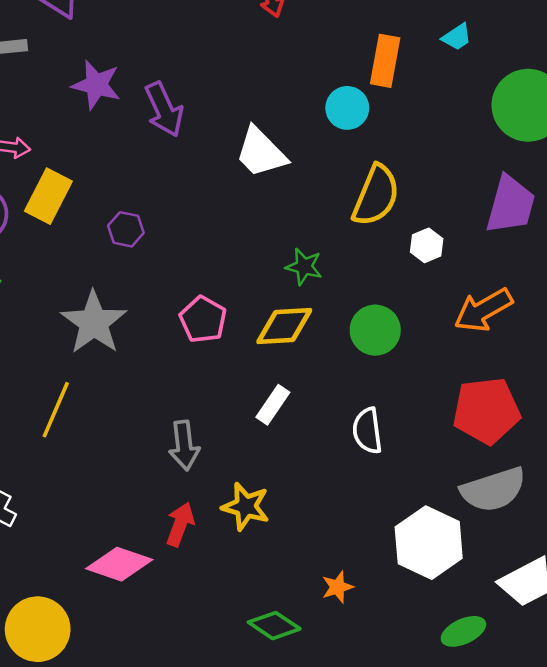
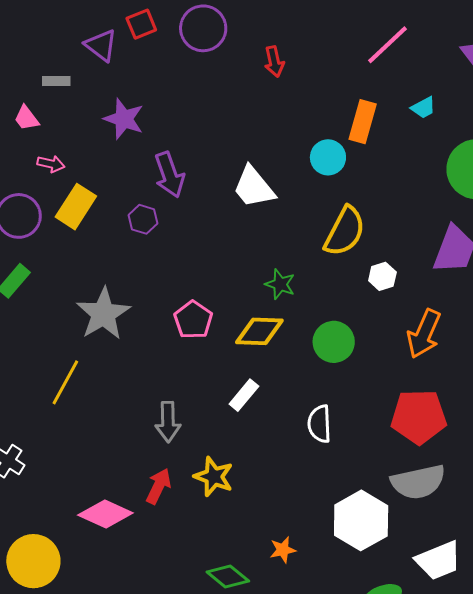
purple arrow: (164, 109) -> (169, 175), moved
purple hexagon: (126, 229) -> (143, 219), moved
orange arrow: (483, 310) -> (424, 334), turned -42

